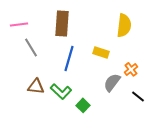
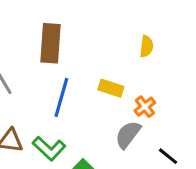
yellow semicircle: (124, 25) -> (146, 46), size x0.6
orange cross: (131, 69) -> (145, 107), moved

